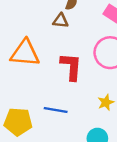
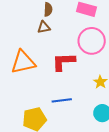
red L-shape: (71, 67) -> (64, 62), turned -80

